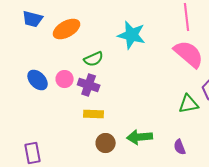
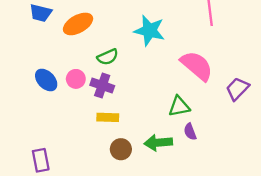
pink semicircle: (189, 54) -> (197, 66), moved
green triangle: (189, 104) -> (179, 106), moved
purple semicircle: (180, 147) -> (190, 132), moved

